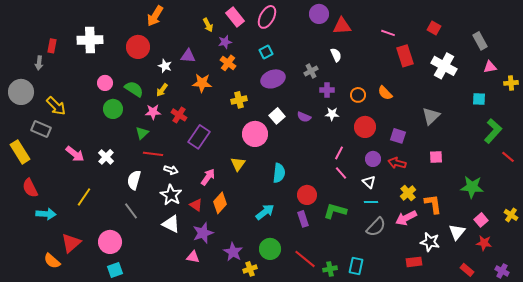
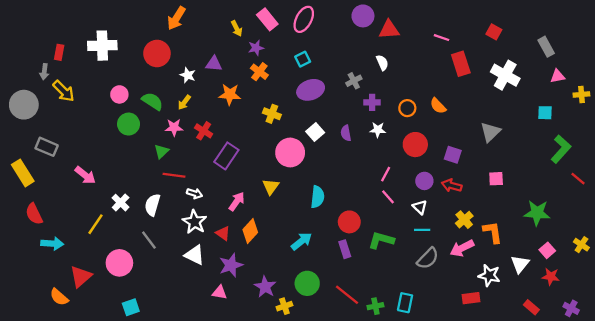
yellow cross: (239, 100) -> (272, 114), turned 35
yellow arrow: (56, 106) -> (64, 91), moved
purple semicircle: (304, 117) -> (346, 133), turned 56
white cross: (106, 157) -> (121, 203), moved
pink circle: (110, 242) -> (119, 263), moved

